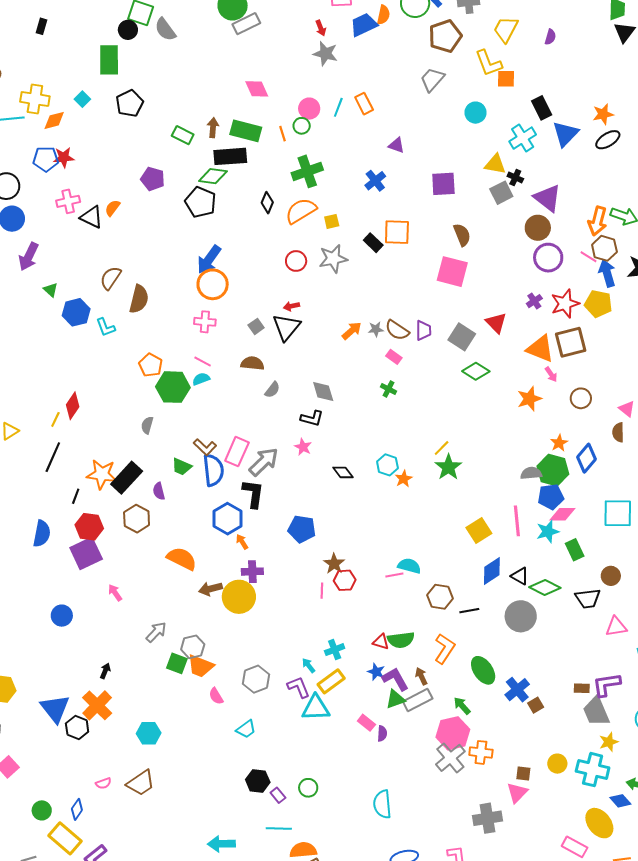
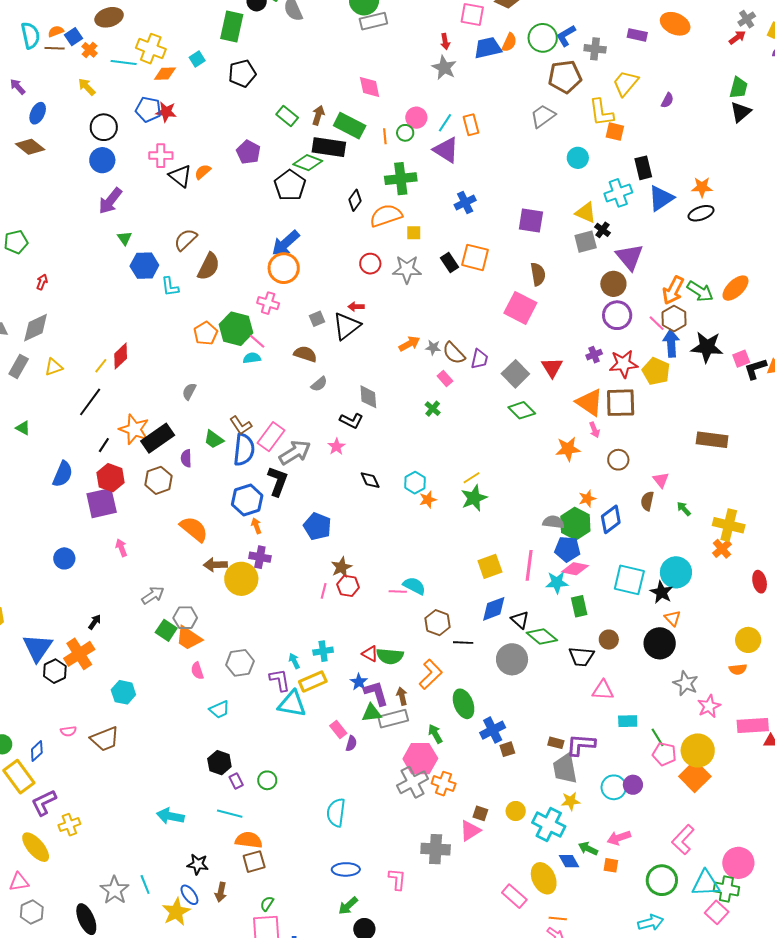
purple triangle: (396, 145) -> (446, 150), moved, size x1.6
green hexagon: (173, 387) -> (236, 329), moved

